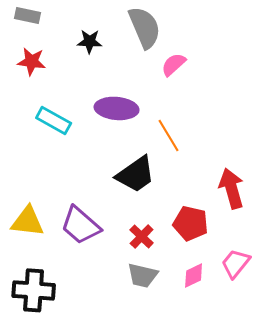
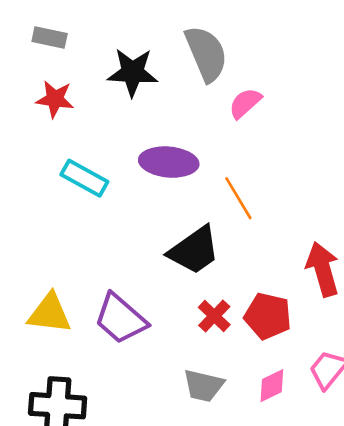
black star: (90, 41) -> (133, 72), size x1.5
red cross: (142, 236) -> (214, 316), moved

